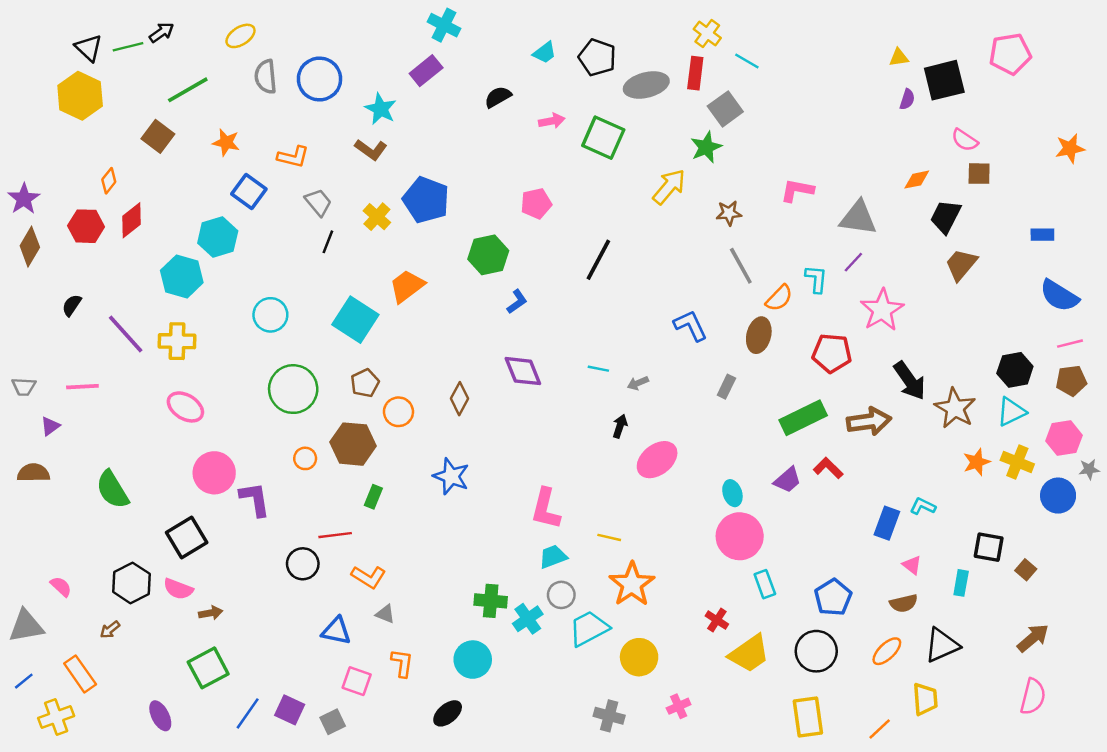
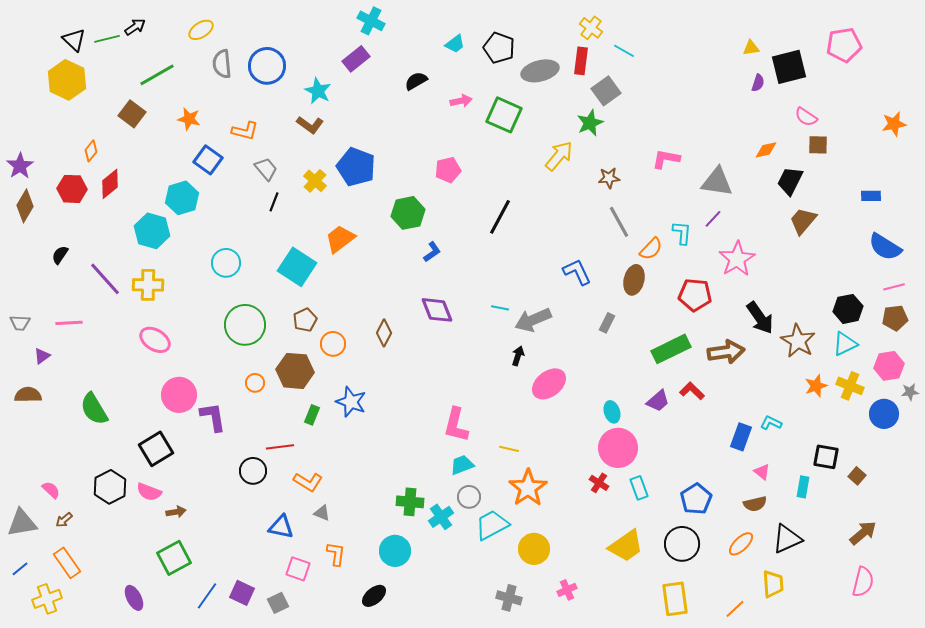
gray arrow: (638, 383) -> (533, 320), size x2.0
blue star: (451, 476) -> (351, 402), moved
red cross: (717, 620) -> (599, 483), moved
brown arrow: (110, 630) -> (64, 520), moved

